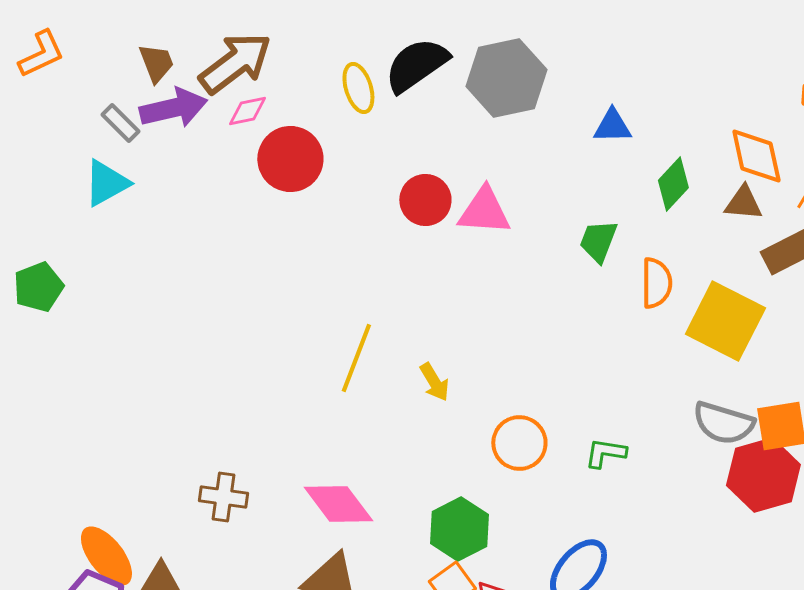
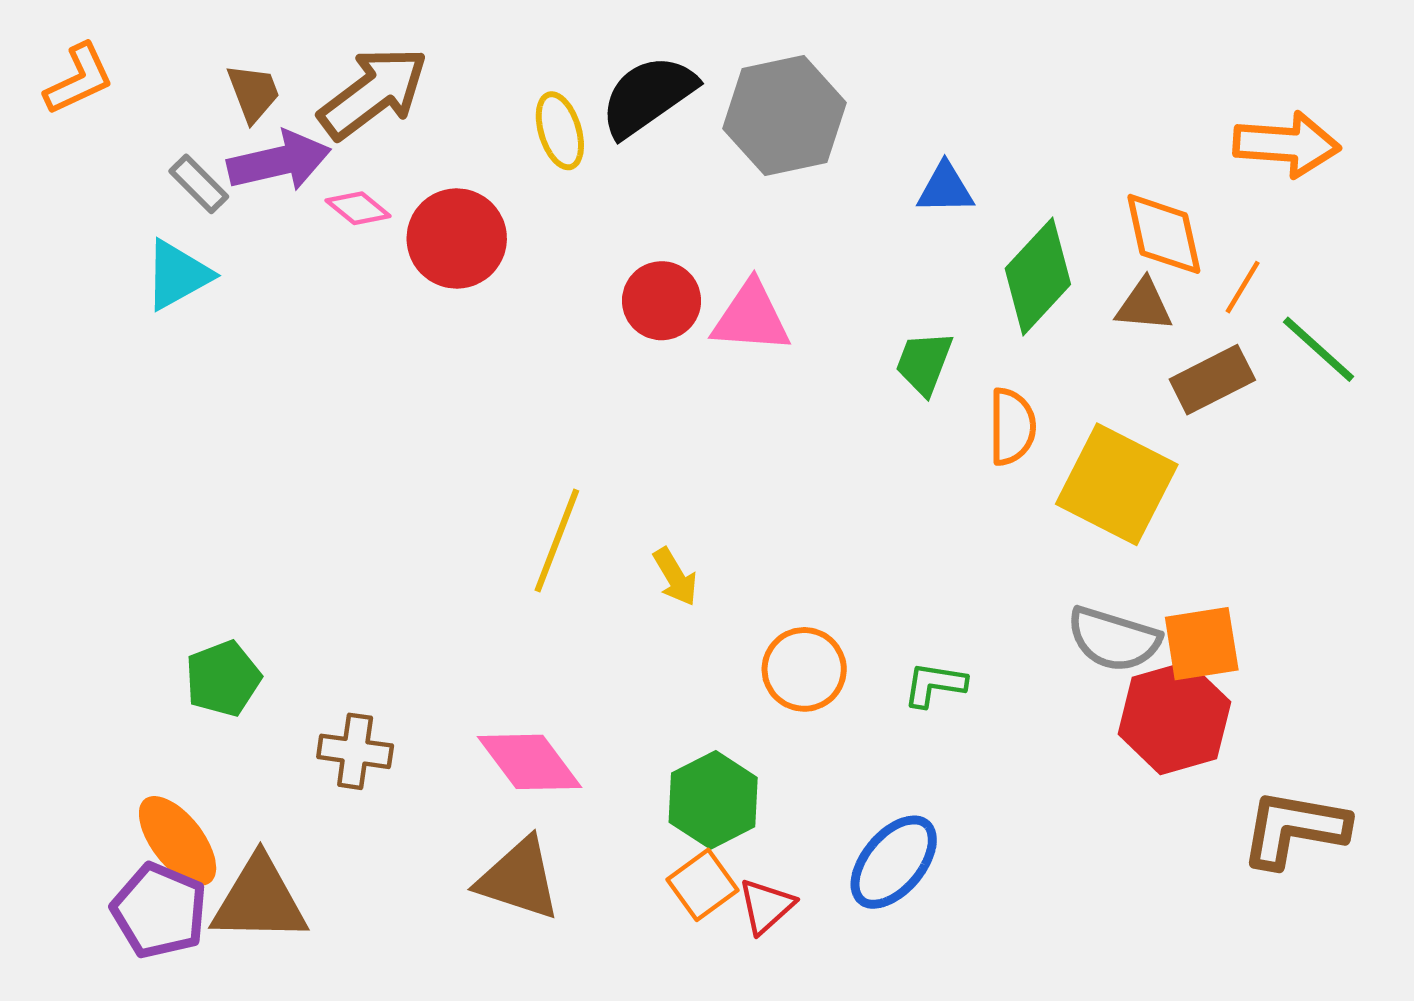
pink diamond: (247, 111) -> (358, 208), moved, turned 51
green diamond: (673, 184) -> (1038, 276), size x1.4
green pentagon: (38, 287) -> (223, 679), moved

